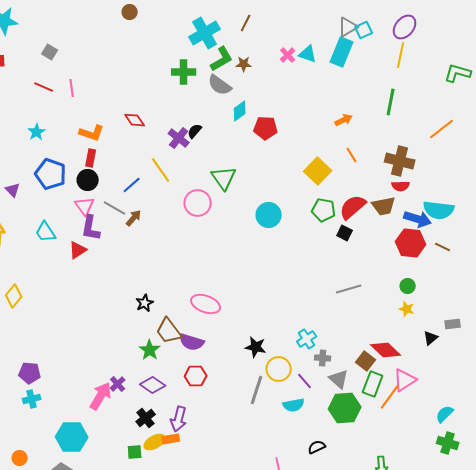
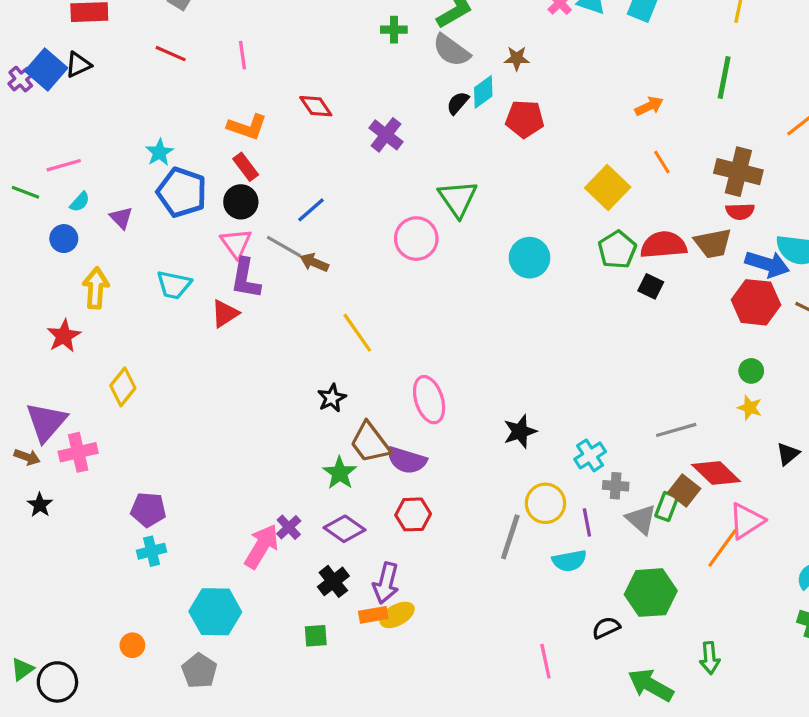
brown star: (244, 64) -> (517, 58), moved
green cross: (184, 72) -> (394, 30), size x0.7
pink line: (72, 88) -> (242, 55), moved
black semicircle: (195, 131) -> (458, 103), moved
cyan star: (37, 132) -> (159, 152), moved
red rectangle: (91, 158) -> (246, 167), turned -48
yellow line: (161, 170) -> (357, 333), moved
red semicircle: (353, 207) -> (663, 245), turned 36
green pentagon: (324, 210) -> (617, 250), turned 30
brown arrow: (134, 218) -> (314, 262), turned -108
cyan trapezoid: (46, 232) -> (174, 285), turned -45
gray line: (349, 289) -> (676, 430), moved
pink ellipse: (206, 304) -> (429, 400), turned 52
black star: (256, 347) -> (520, 432), moved, turned -30
purple line: (305, 381) -> (587, 522), turned 30
green rectangle: (373, 384) -> (667, 506), moved, size x0.7
green hexagon: (345, 408) -> (651, 593), moved
yellow ellipse: (155, 442) -> (397, 615), moved

